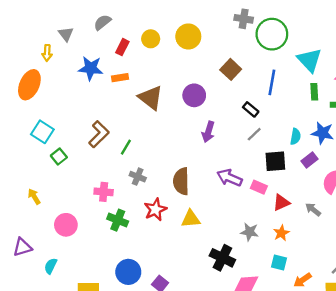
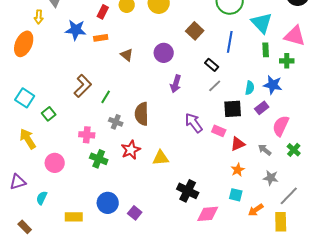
brown triangle: (151, 98) -> (127, 55), size x0.6
cyan square: (42, 132) -> (25, 98), moved
green square: (59, 157) -> (49, 114), moved
purple arrow: (230, 178) -> (194, 123), turned 30
brown semicircle: (181, 181) -> (142, 114), moved
yellow arrow: (34, 197) -> (28, 139), size x1.5
gray star: (250, 232) -> (271, 178), moved

